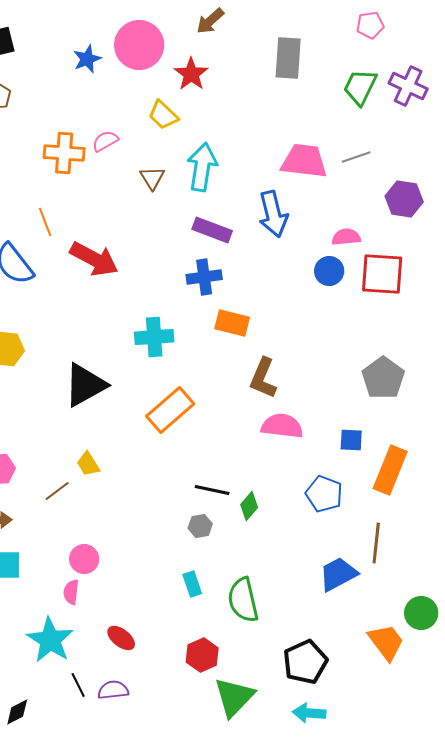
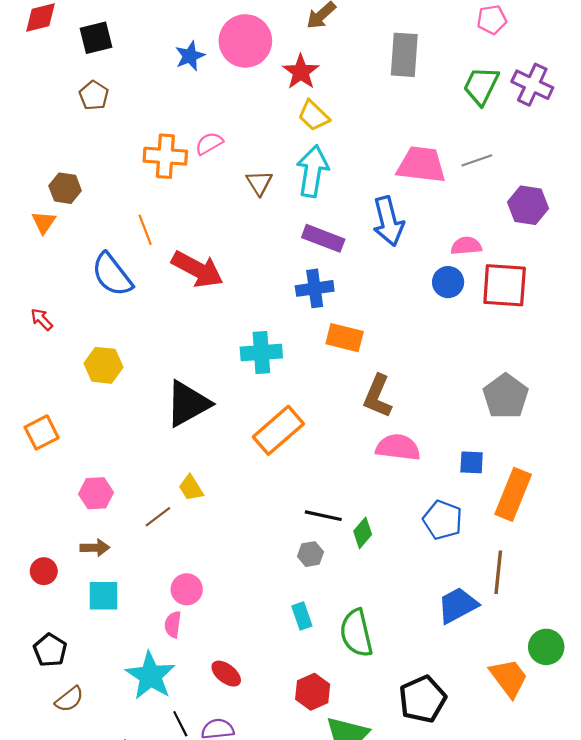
yellow trapezoid: (163, 115) -> (314, 116), moved

